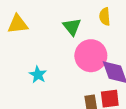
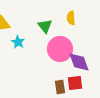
cyan star: (38, 75) -> (18, 42), moved

